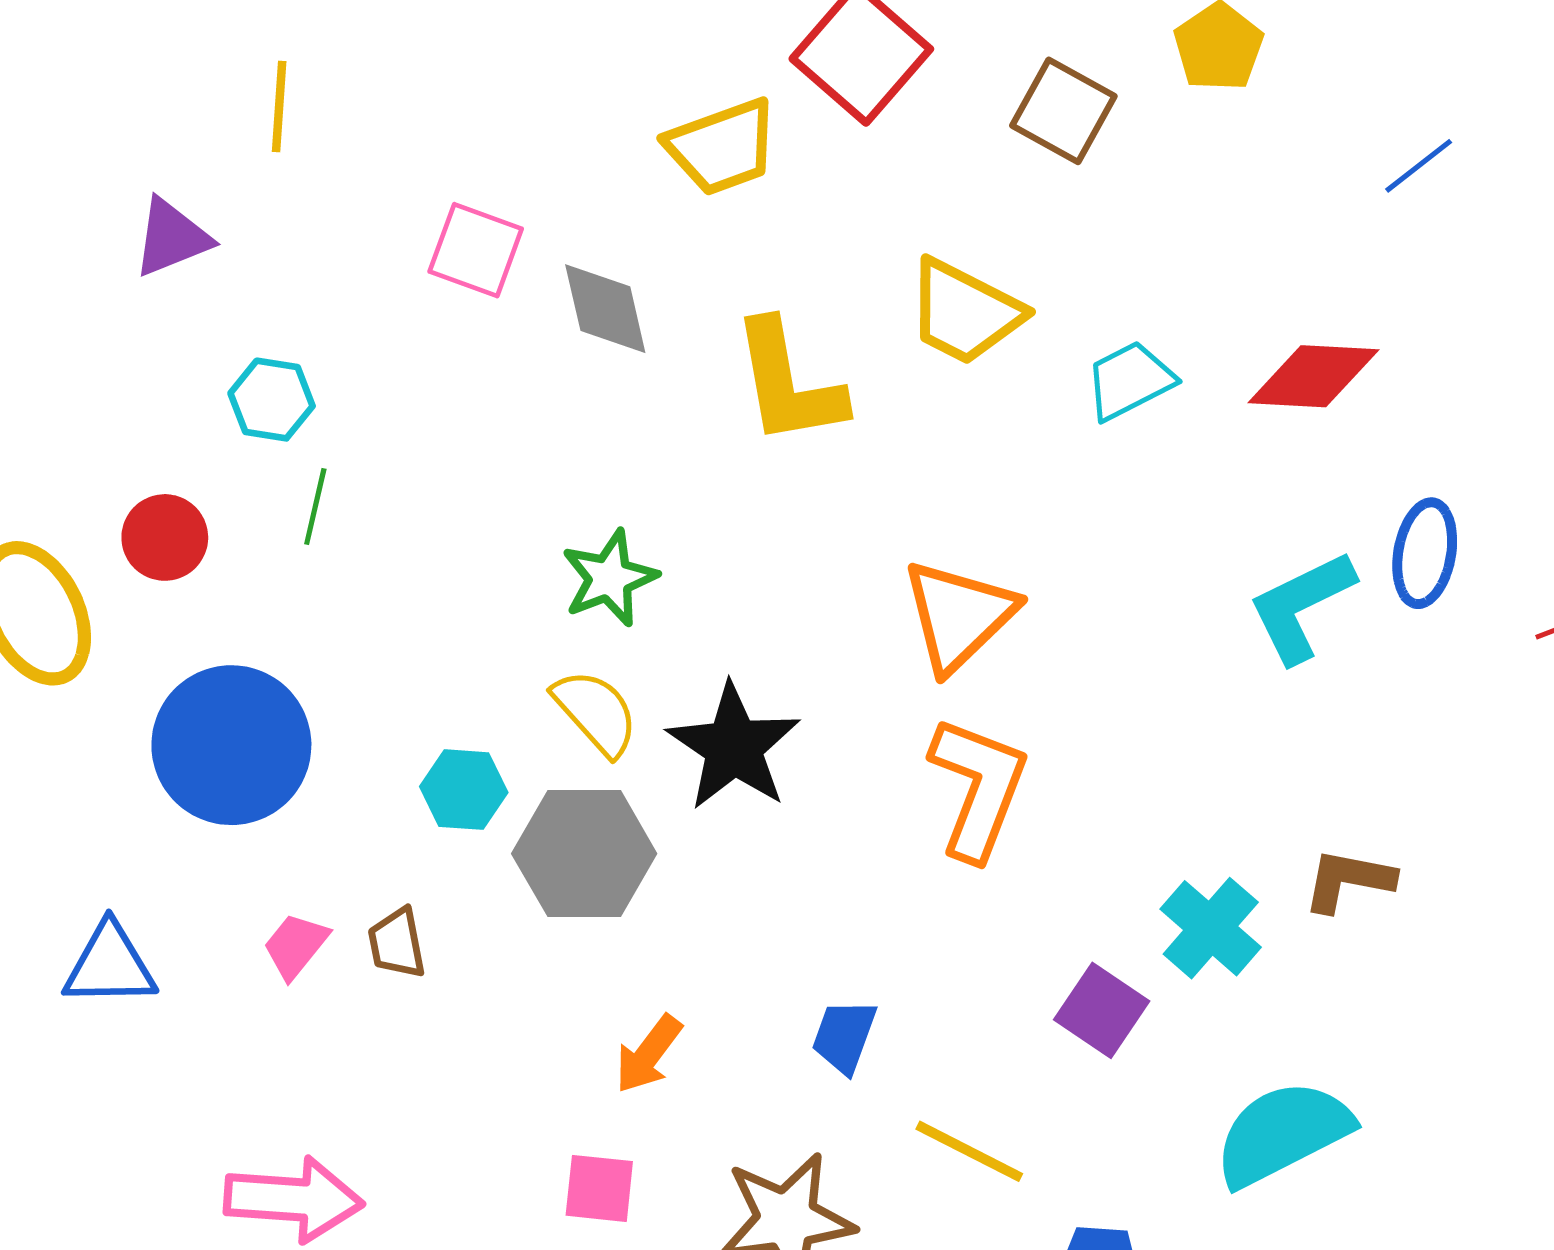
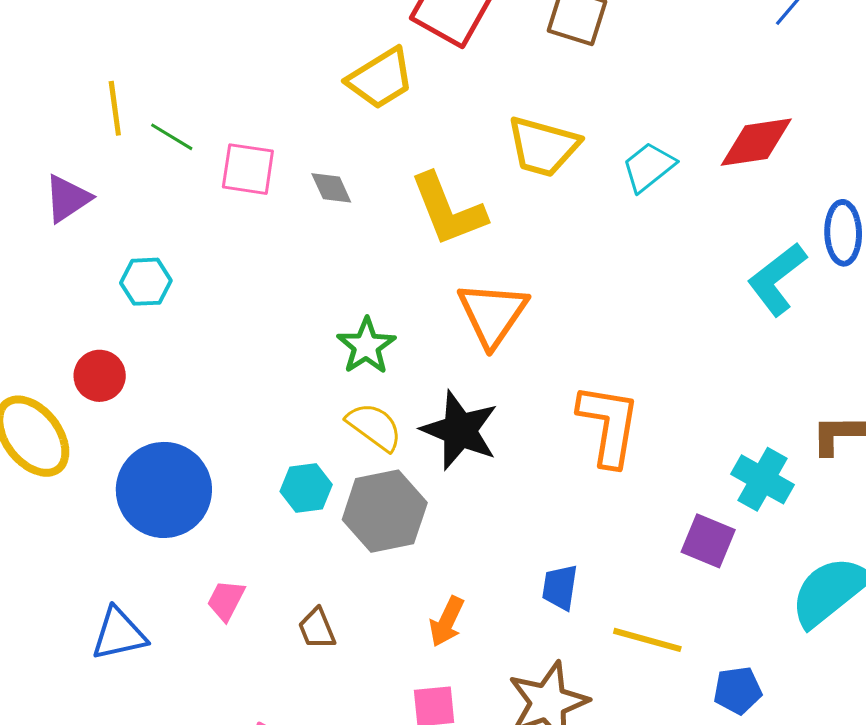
gray diamond: (605, 309) -> (331, 188), size x0.7
green line: (315, 507) -> (172, 137), moved, turned -60
orange triangle: (959, 615) -> (493, 314), moved
brown trapezoid: (397, 943) -> (317, 629), moved

